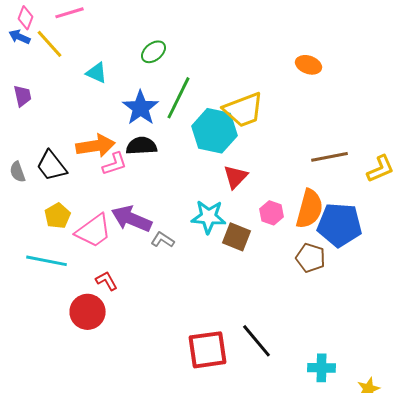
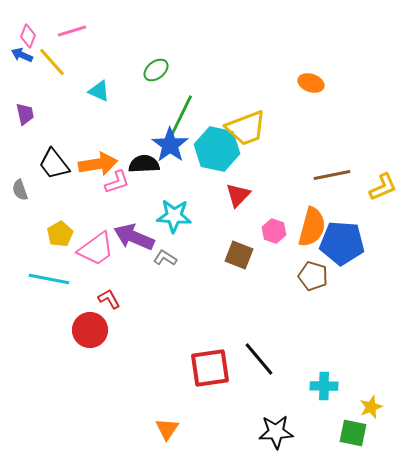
blue star: (140, 108) -> (170, 145), moved
black trapezoid: (52, 166) -> (54, 164), moved
cyan star: (208, 217) -> (174, 216), moved

